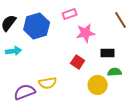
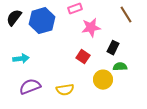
cyan arrow: (14, 51) -> (21, 59), moved
black rectangle: (108, 53) -> (113, 48), turned -64
yellow semicircle: (48, 83) -> (65, 90), moved

